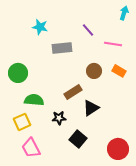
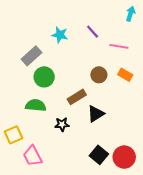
cyan star: (40, 27) -> (60, 35), moved
gray rectangle: (62, 48) -> (31, 56), moved, turned -36
green circle: (18, 73) -> (44, 77), moved
yellow square: (22, 122) -> (14, 135), moved
black square: (78, 139) -> (99, 155), moved

